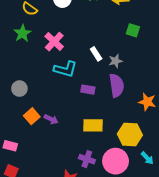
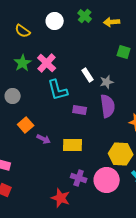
green star: (22, 33) -> (23, 63), moved
cyan L-shape: (65, 69) -> (58, 90), turned 60
gray circle: (19, 89) -> (13, 96), moved
orange square: (32, 116) -> (26, 125), moved
yellow rectangle: (93, 125) -> (73, 145), moved

